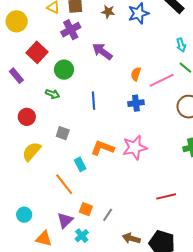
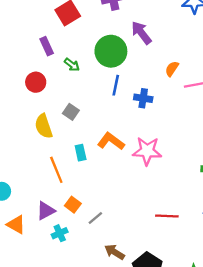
green circle: (64, 70) -> (111, 51), moved, size x1.4
purple rectangle: (16, 76) -> (47, 46), moved
blue cross: (136, 103) -> (143, 98), moved
yellow semicircle: (32, 152) -> (44, 126), moved, turned -75

